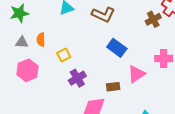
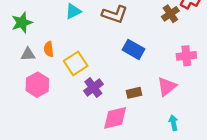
yellow square: (64, 55) -> (76, 63), size x1.5
pink triangle: (136, 74) -> (167, 87), moved

